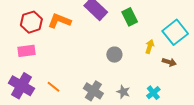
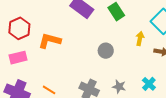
orange L-shape: (59, 21) -> (50, 41), moved

